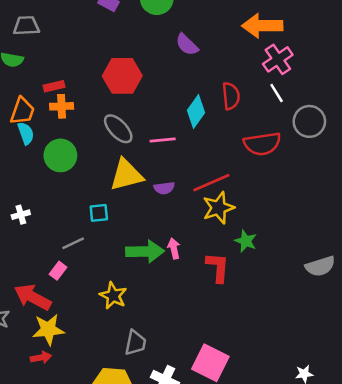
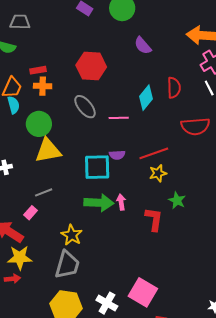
yellow triangle: (126, 175) -> (48, 151), moved
yellow star: (218, 208) -> (158, 173), size x0.7
cyan square: (99, 213) -> (97, 167), moved, size x1.8
gray trapezoid: (135, 343) -> (67, 265), moved, size x1.4

